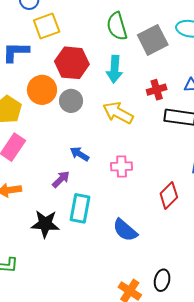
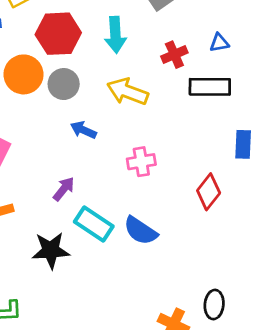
blue arrow: (80, 154) -> (83, 130), moved
cyan rectangle: (80, 208) -> (94, 224), turned -60
blue semicircle: (125, 230) -> (141, 231), moved

